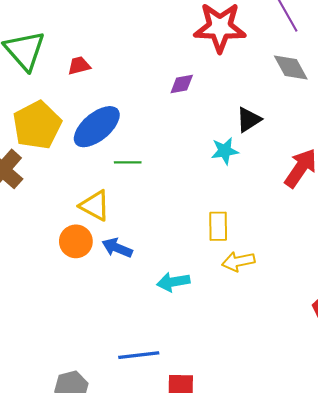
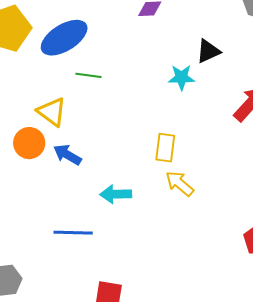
yellow arrow: (238, 261) -> (180, 183), turned 44
blue line: (139, 355) -> (73, 233), moved

